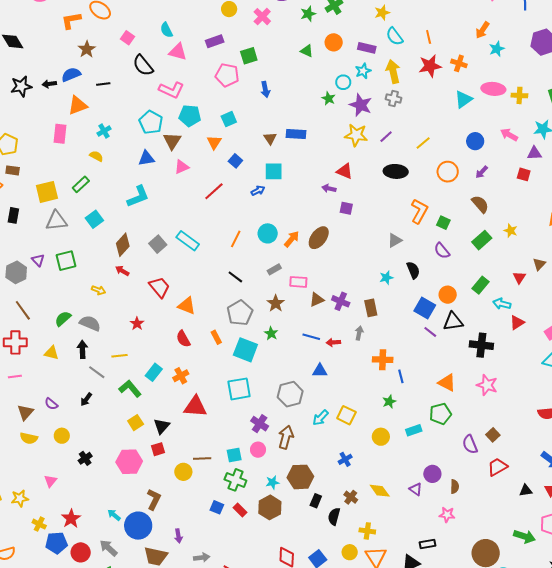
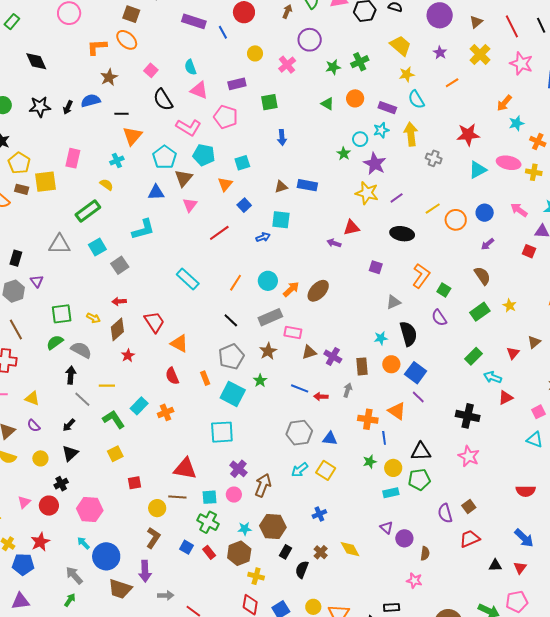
orange line: (429, 37) -> (452, 83), moved, turned 64
orange cross: (459, 63) -> (538, 141), moved
red star: (430, 66) -> (468, 135), moved
pink pentagon: (227, 75) -> (226, 117), moved
black arrow: (49, 84) -> (68, 107), turned -64
gray cross: (394, 98) -> (434, 158), moved
orange triangle: (78, 105) -> (132, 136), moved, turned -35
brown triangle: (270, 138) -> (281, 187), turned 40
pink triangle: (182, 167) -> (190, 205), turned -35
red triangle: (345, 171) -> (351, 228), turned -42
orange circle: (448, 172) -> (456, 220), moved
green rectangle: (81, 184) -> (88, 211), size x1.4
yellow square: (47, 192) -> (45, 182), moved
purple square: (346, 208) -> (376, 267), moved
black rectangle: (13, 215) -> (16, 258), moved
gray square: (158, 244) -> (120, 265), moved
brown diamond: (123, 245) -> (117, 329), moved
green square: (66, 261) -> (62, 314), moved
gray rectangle: (274, 269) -> (270, 317), size x1.6
black semicircle: (413, 270) -> (408, 334), size x1.4
red arrow: (122, 271) -> (119, 301), turned -40
orange circle: (448, 295) -> (391, 364), moved
black triangle: (453, 322) -> (421, 452), moved
yellow triangle: (51, 353) -> (32, 398), moved
blue triangle: (320, 371) -> (330, 439), moved
orange triangle: (447, 383) -> (397, 411), moved
gray hexagon: (290, 394) -> (299, 433), moved
red triangle: (195, 407) -> (185, 469), moved
black triangle: (162, 426) -> (70, 453), moved
yellow circle: (381, 437) -> (393, 468), moved
pink hexagon: (129, 462) -> (90, 510), moved
purple triangle: (416, 489) -> (386, 528), moved
brown L-shape: (154, 499) -> (153, 538), moved
yellow cross: (367, 531) -> (256, 576), moved
purple arrow: (178, 536) -> (145, 571), size x1.5
red circle: (81, 552) -> (49, 506), moved

